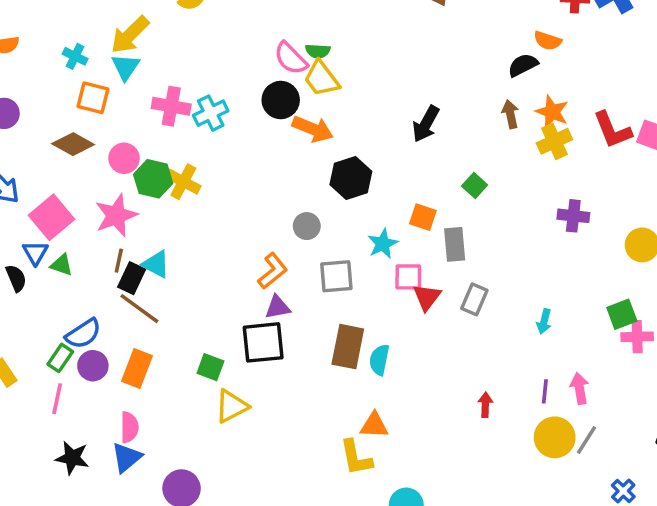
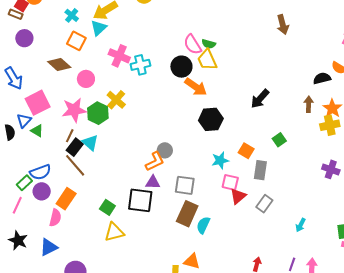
green hexagon: (153, 179) -> (98, 113), moved
gray circle: (307, 226) -> (165, 150), moved
gray square: (336, 276) -> (185, 185), moved
pink semicircle: (129, 427) -> (55, 218), moved

